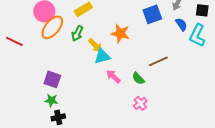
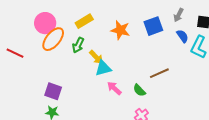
orange star: (120, 33) -> (120, 30), moved

